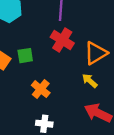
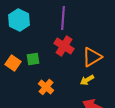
yellow arrow: (90, 81) -> (87, 80), turned -72

